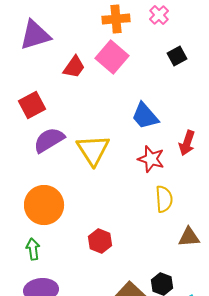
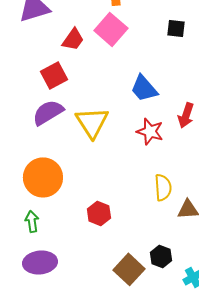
black square: (177, 56) -> (176, 28), turned 36
red square: (32, 105) -> (54, 75), moved
yellow semicircle: (164, 199) -> (163, 187), moved

